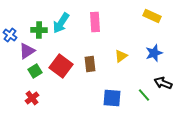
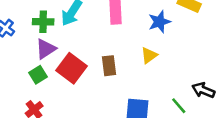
purple triangle: (27, 51) -> (46, 49), moved
blue star: (154, 53) -> (159, 22), moved

